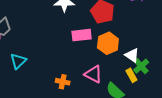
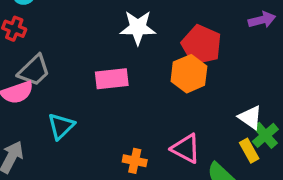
pink rectangle: (82, 35) -> (112, 79), moved
orange hexagon: (108, 43) -> (189, 74), moved

